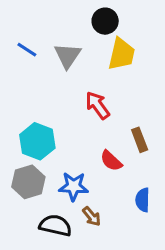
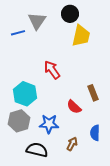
blue line: (27, 50) -> (18, 33), turned -48
gray triangle: (67, 56) -> (37, 21), moved
red arrow: (98, 105) -> (52, 70), moved
brown arrow: (92, 216) -> (72, 144), moved, turned -112

